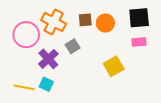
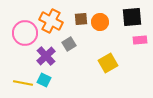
pink rectangle: (139, 42) -> (140, 40), moved

